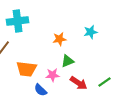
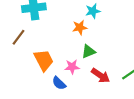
cyan star: (91, 32) -> (93, 11), moved
orange trapezoid: (27, 69) -> (44, 60), turned -125

